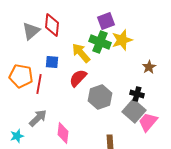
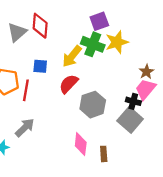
yellow arrow: (81, 53) -> (72, 56), turned -100
pink trapezoid: (148, 122) -> (145, 89), moved
pink diamond: (63, 133) -> (81, 144), moved

